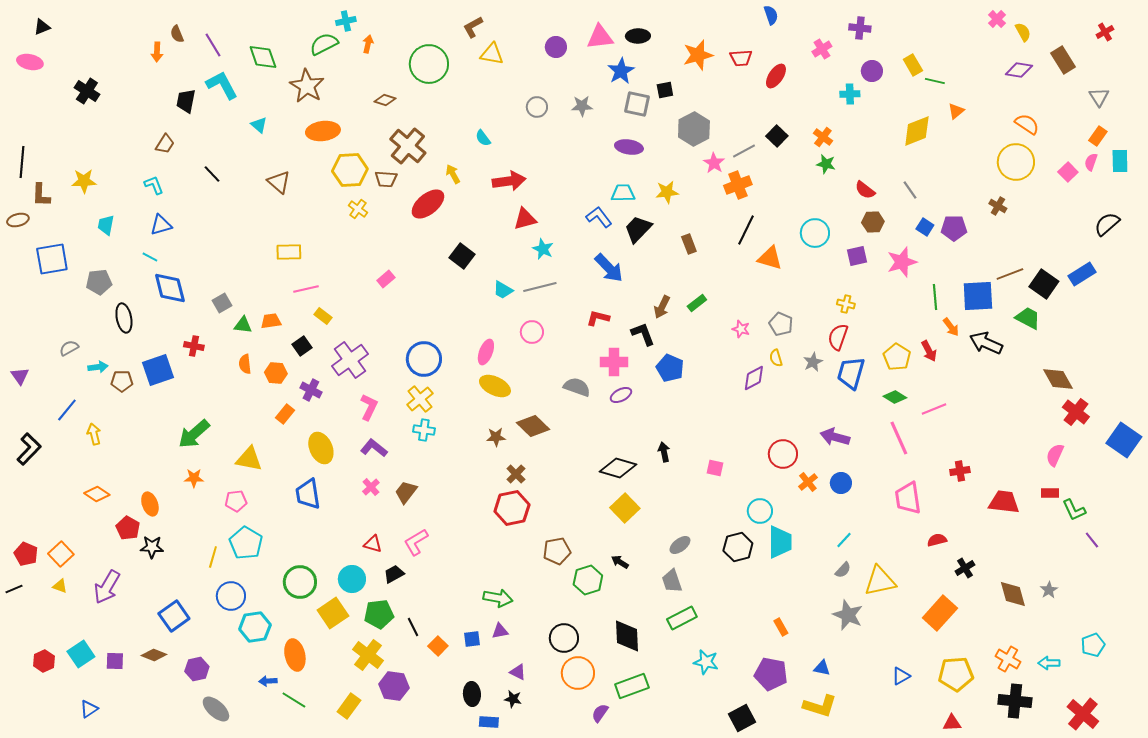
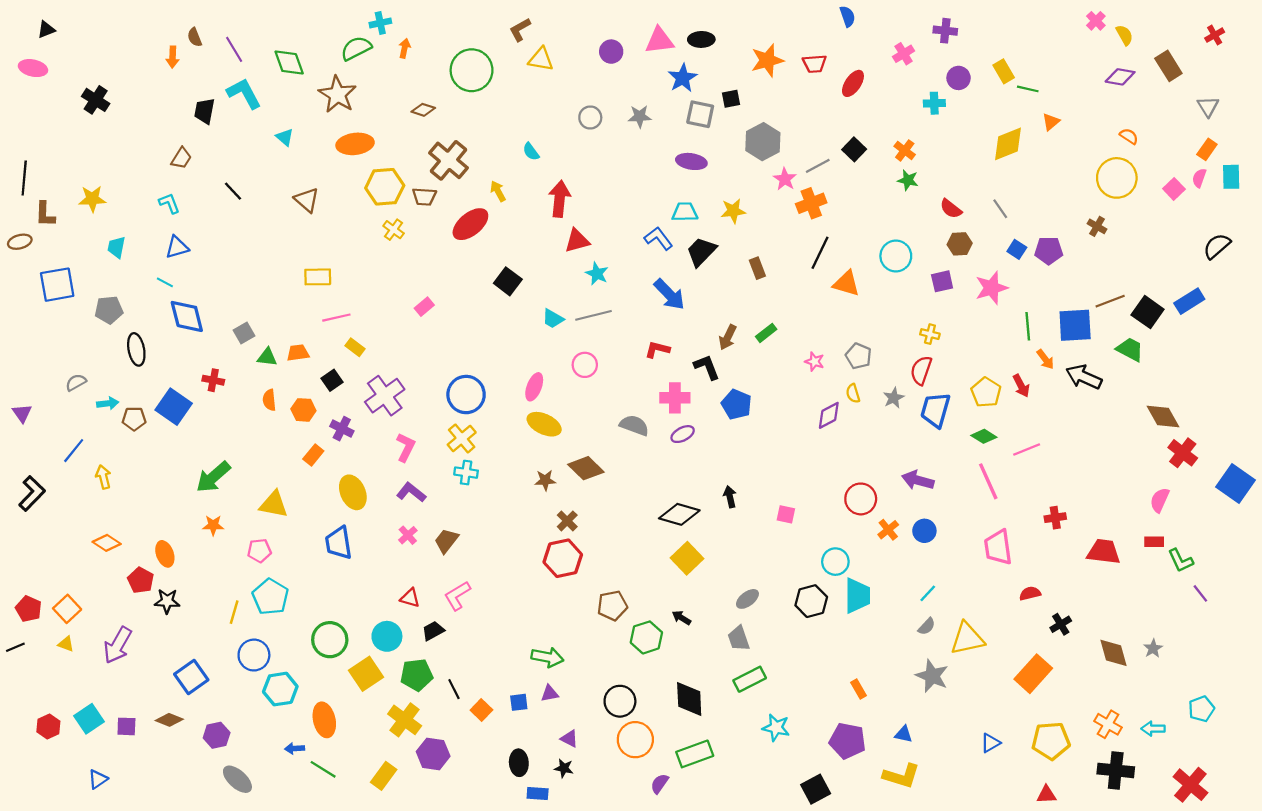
orange semicircle: (1027, 124) -> (1129, 136), size x0.7
red arrow: (509, 181) -> (559, 199), turned -76
blue square: (158, 370) -> (174, 407), turned -36

